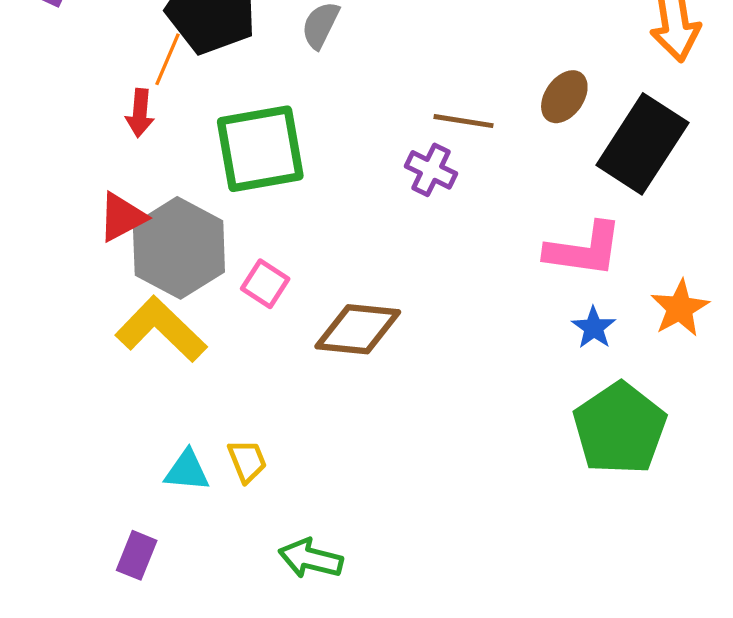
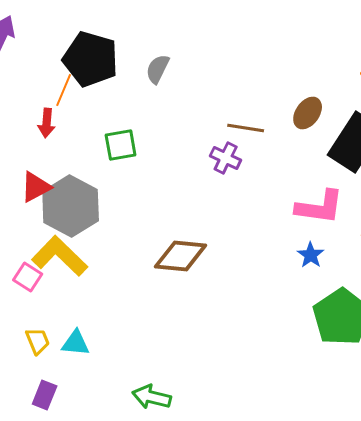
green square: (260, 149) -> (121, 145), size x0.6
pink square: (265, 284) -> (28, 277), moved
blue star: (594, 328) -> (311, 255), moved
yellow trapezoid: (247, 461) -> (38, 341), moved

